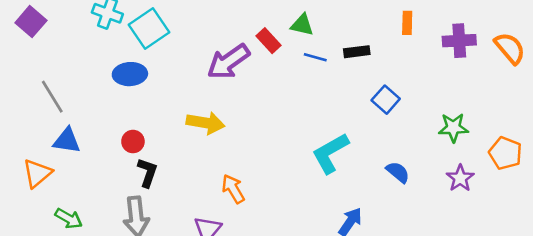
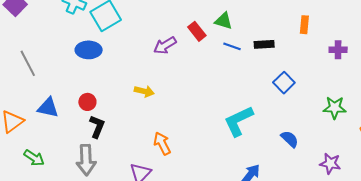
purple cross: (459, 41) -> (338, 50), moved, size x0.7
purple arrow: (228, 62) -> (165, 45), size x0.7
yellow arrow: (206, 123) -> (144, 91), size x0.7
blue triangle: (67, 141) -> (48, 108), moved
purple star: (460, 178) -> (330, 163), moved, turned -30

